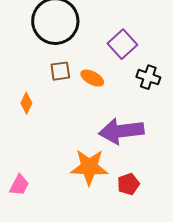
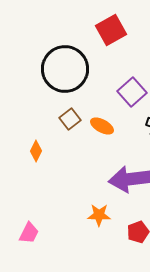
brown square: (60, 71) -> (70, 119), turned -30
orange star: (89, 167) -> (99, 215), size x0.6

